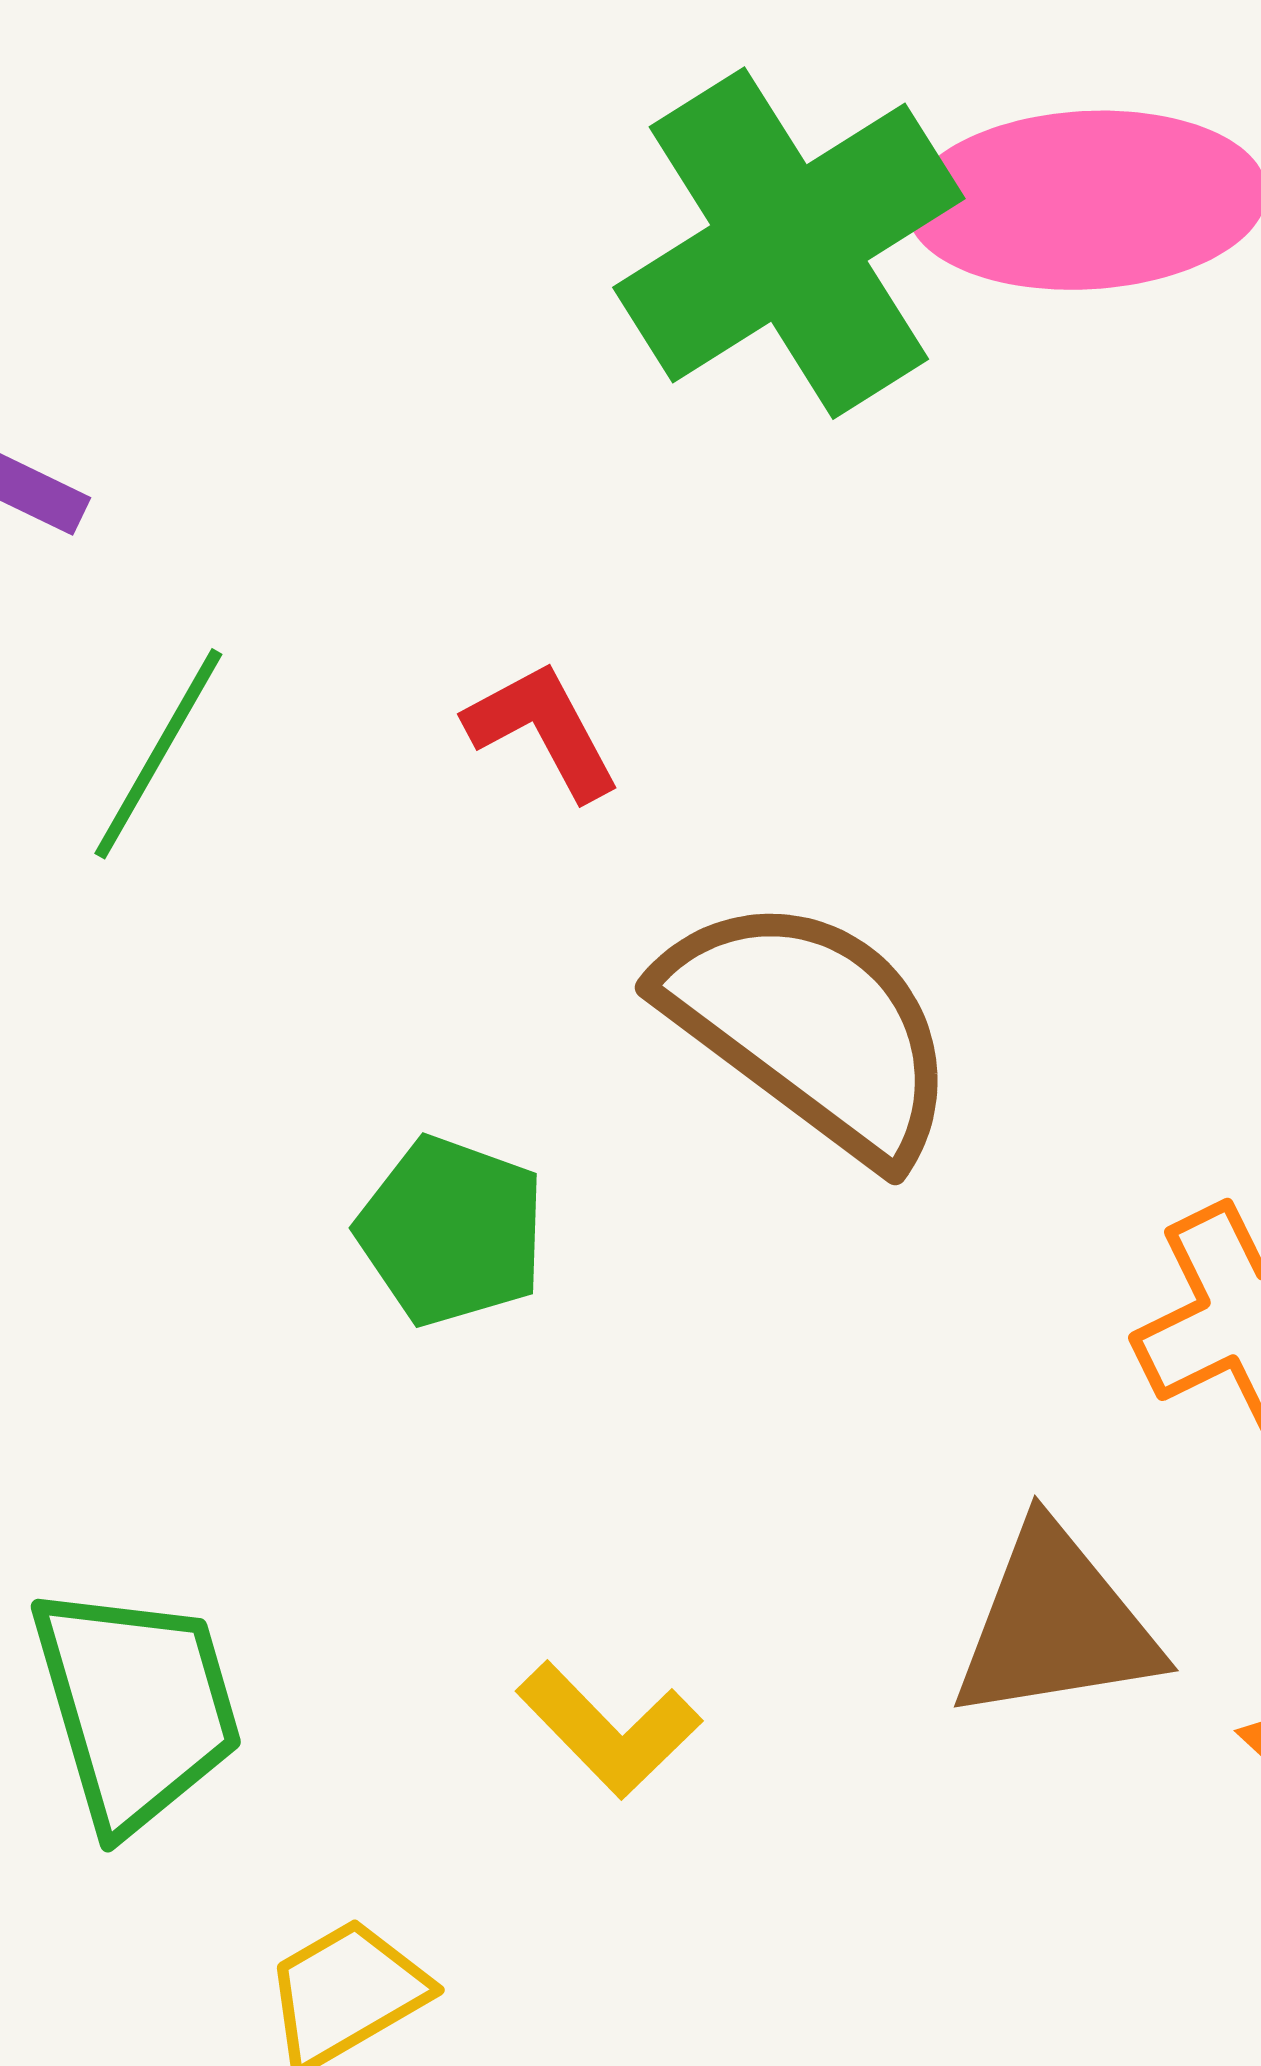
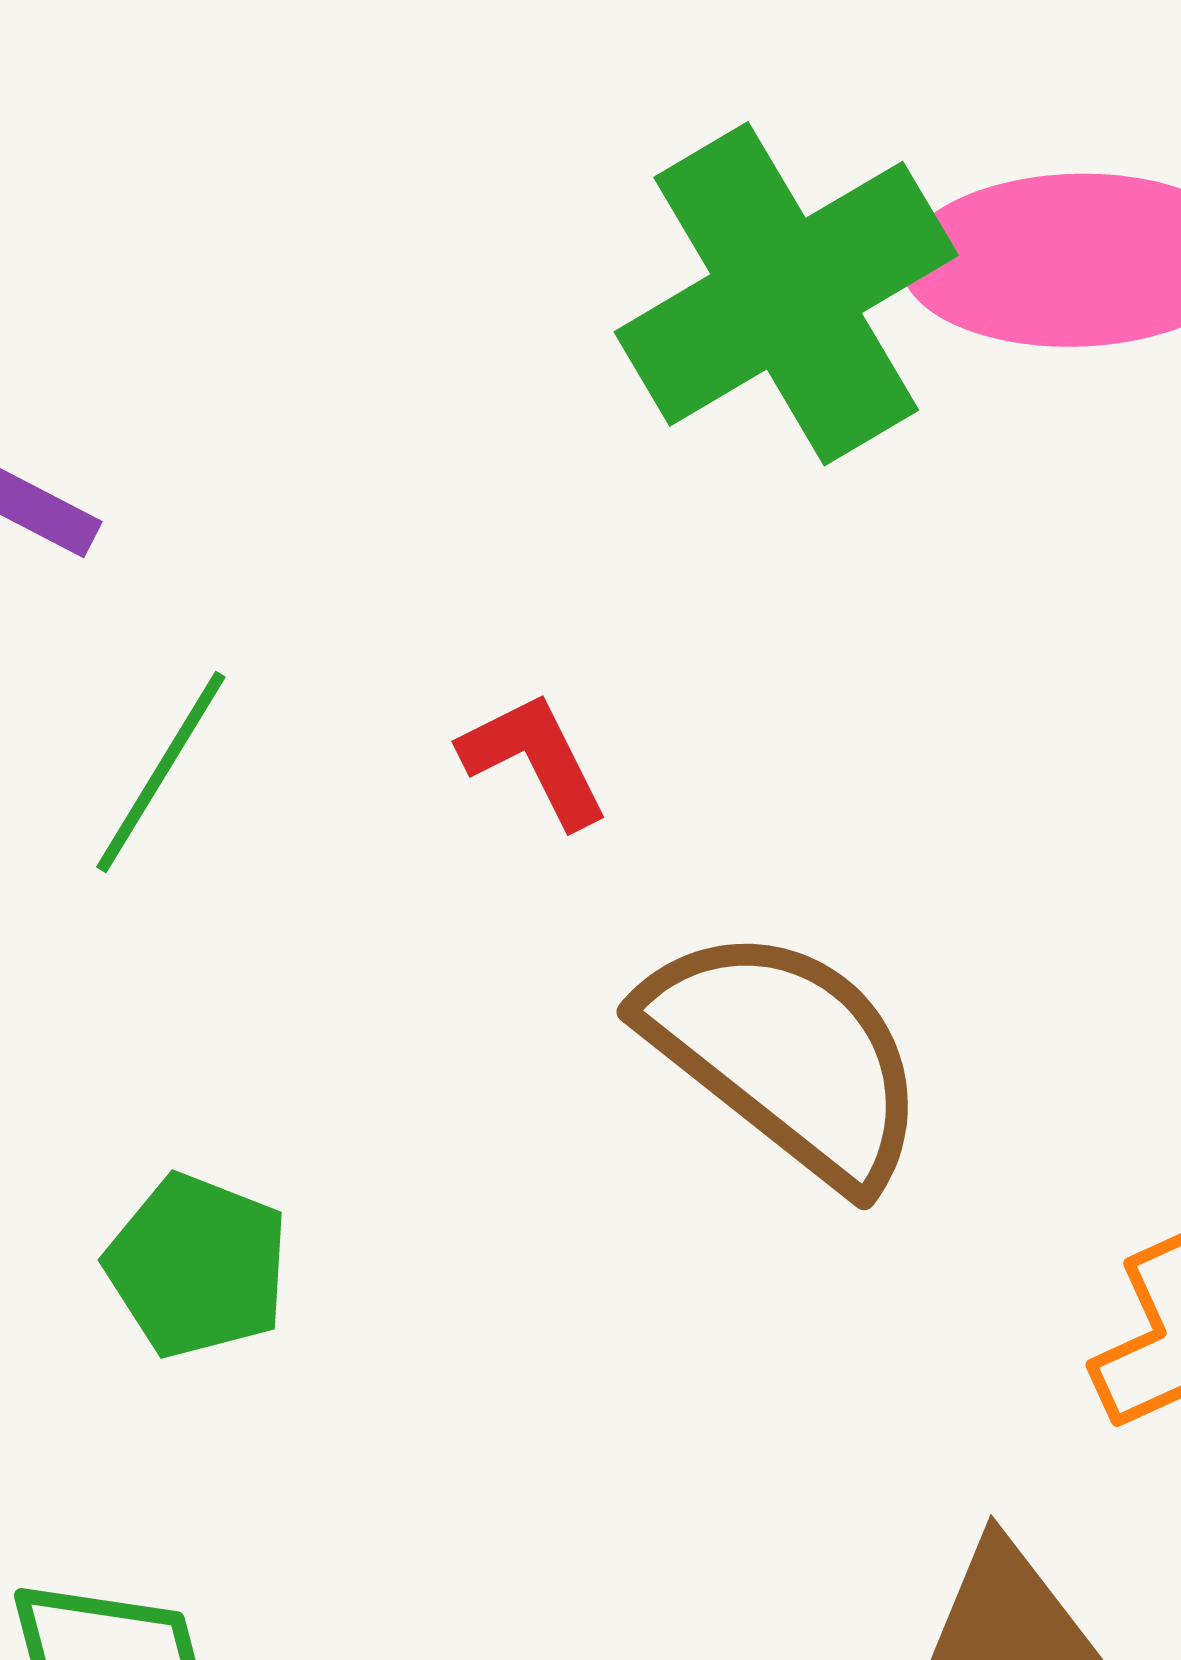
green pentagon: (451, 1231) -> (197, 1266), moved

